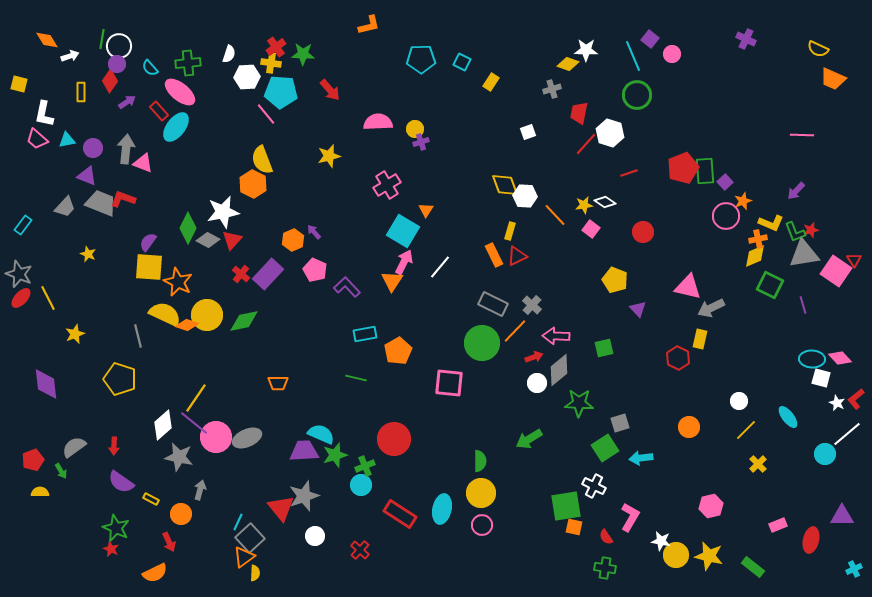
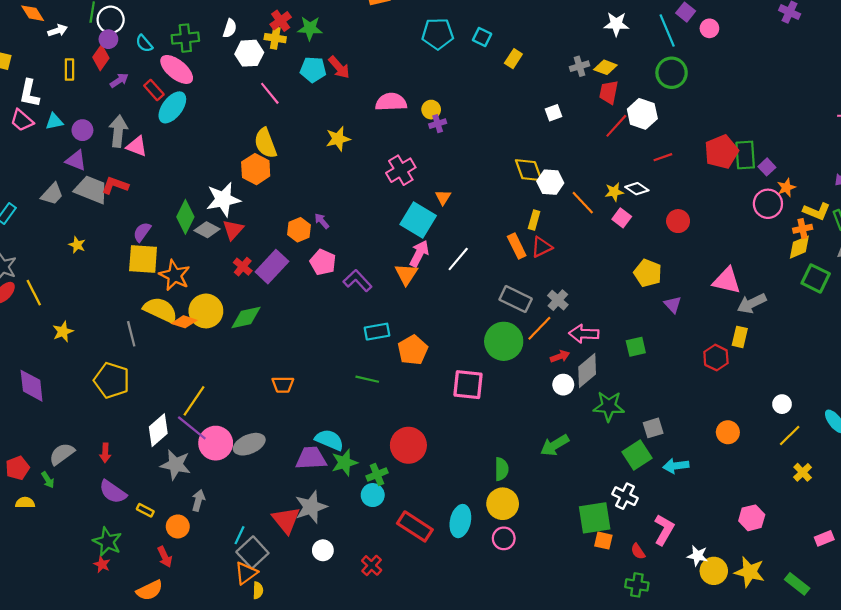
yellow diamond: (568, 64) -> (605, 67), moved
cyan pentagon: (281, 92) -> (313, 69), moved, size x0.7

